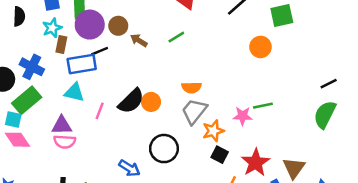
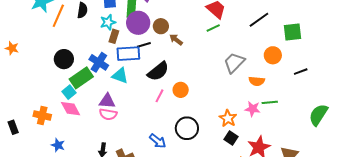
green line: (176, 37) -> (213, 28), moved
blue cross: (32, 67) -> (99, 62), moved
black line: (329, 84) -> (301, 72), moved
orange semicircle: (192, 88) -> (257, 81), moved
black semicircle: (131, 101) -> (158, 71), moved
pink line: (100, 111) -> (159, 96), moved
gray trapezoid: (194, 111) -> (234, 63), moved
cyan square: (13, 120) -> (69, 92), turned 32
orange star: (213, 131) -> (228, 118), turned -30

